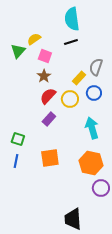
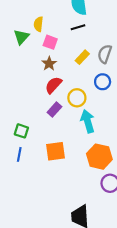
yellow semicircle: (34, 39) -> (38, 24), turned -48
yellow rectangle: (79, 78) -> (82, 57), moved
yellow circle: (70, 99) -> (77, 98), moved
cyan arrow: (92, 128) -> (88, 121), moved

